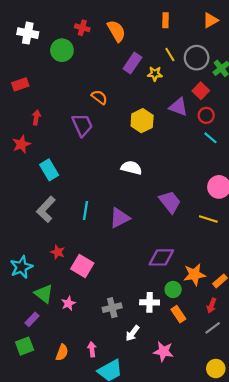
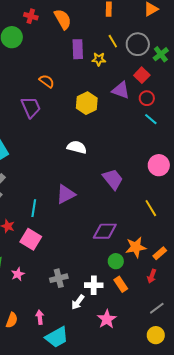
purple rectangle: (132, 63) -> (78, 49), turned -36
cyan line: (85, 210) -> (34, 208), moved
yellow line: (208, 219) -> (151, 208), moved, turned 42
white cross: (150, 302) -> (94, 285), moved
gray line: (213, 328) -> (157, 308), moved
pink star: (163, 351) -> (107, 319), turned 30

